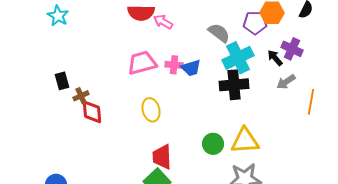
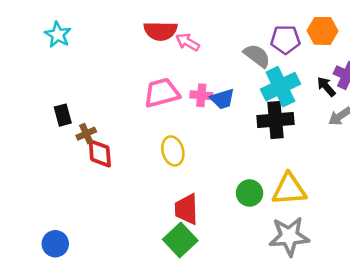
purple pentagon: (255, 23) -> (285, 40), moved

